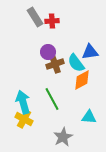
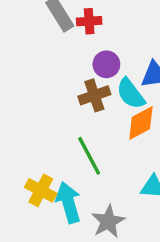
purple circle: (48, 52) -> (106, 64), moved
cyan arrow: (23, 102) -> (68, 202), moved

